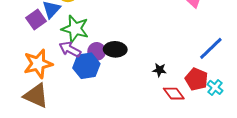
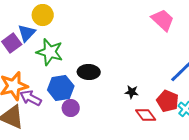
purple arrow: (70, 49) -> (31, 98), moved
purple circle: (97, 51) -> (71, 108), moved

